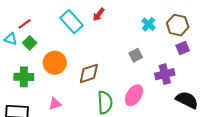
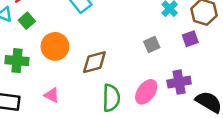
purple square: (183, 48) -> (190, 39), moved
purple cross: (165, 74) -> (179, 82), moved
pink triangle: (55, 104) -> (52, 95), turned 40

